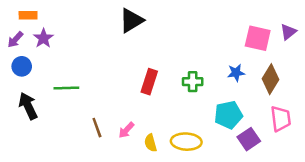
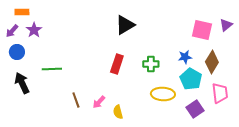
black triangle: (131, 20) -> (125, 25), moved
cyan pentagon: (228, 115) -> (191, 79), moved, turned -30
yellow ellipse: (186, 142) -> (163, 94), moved

